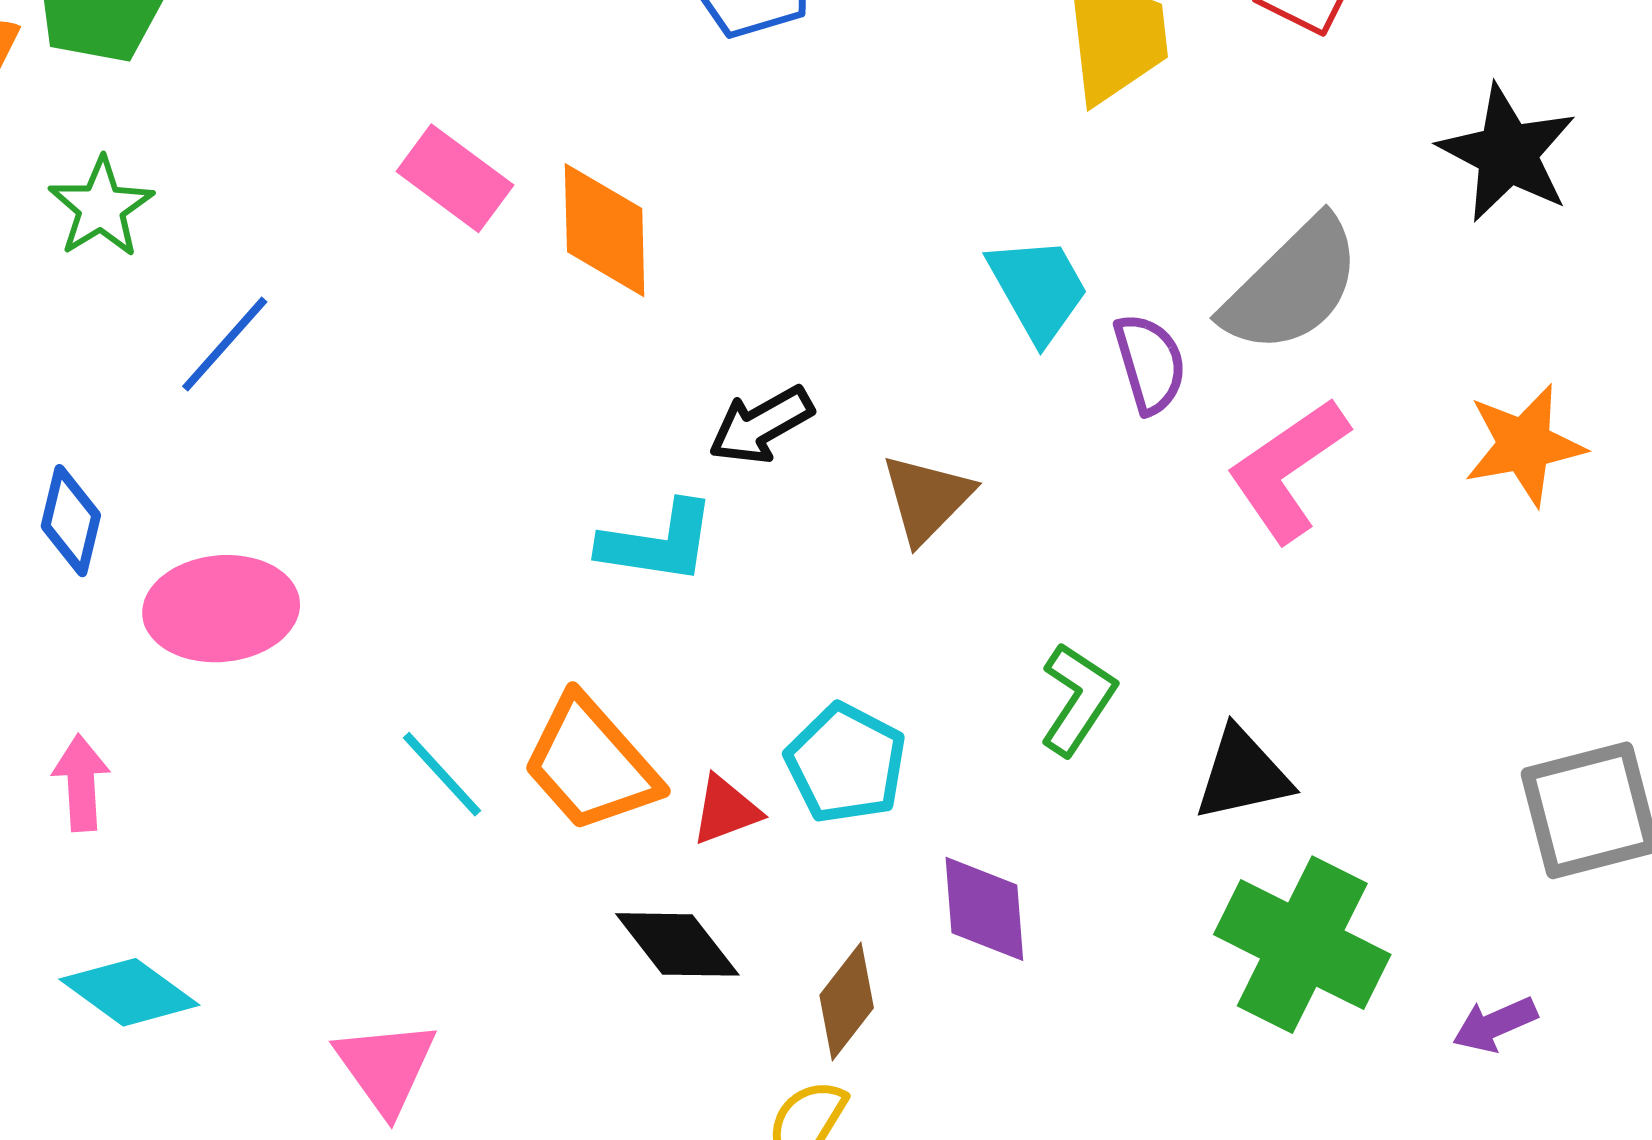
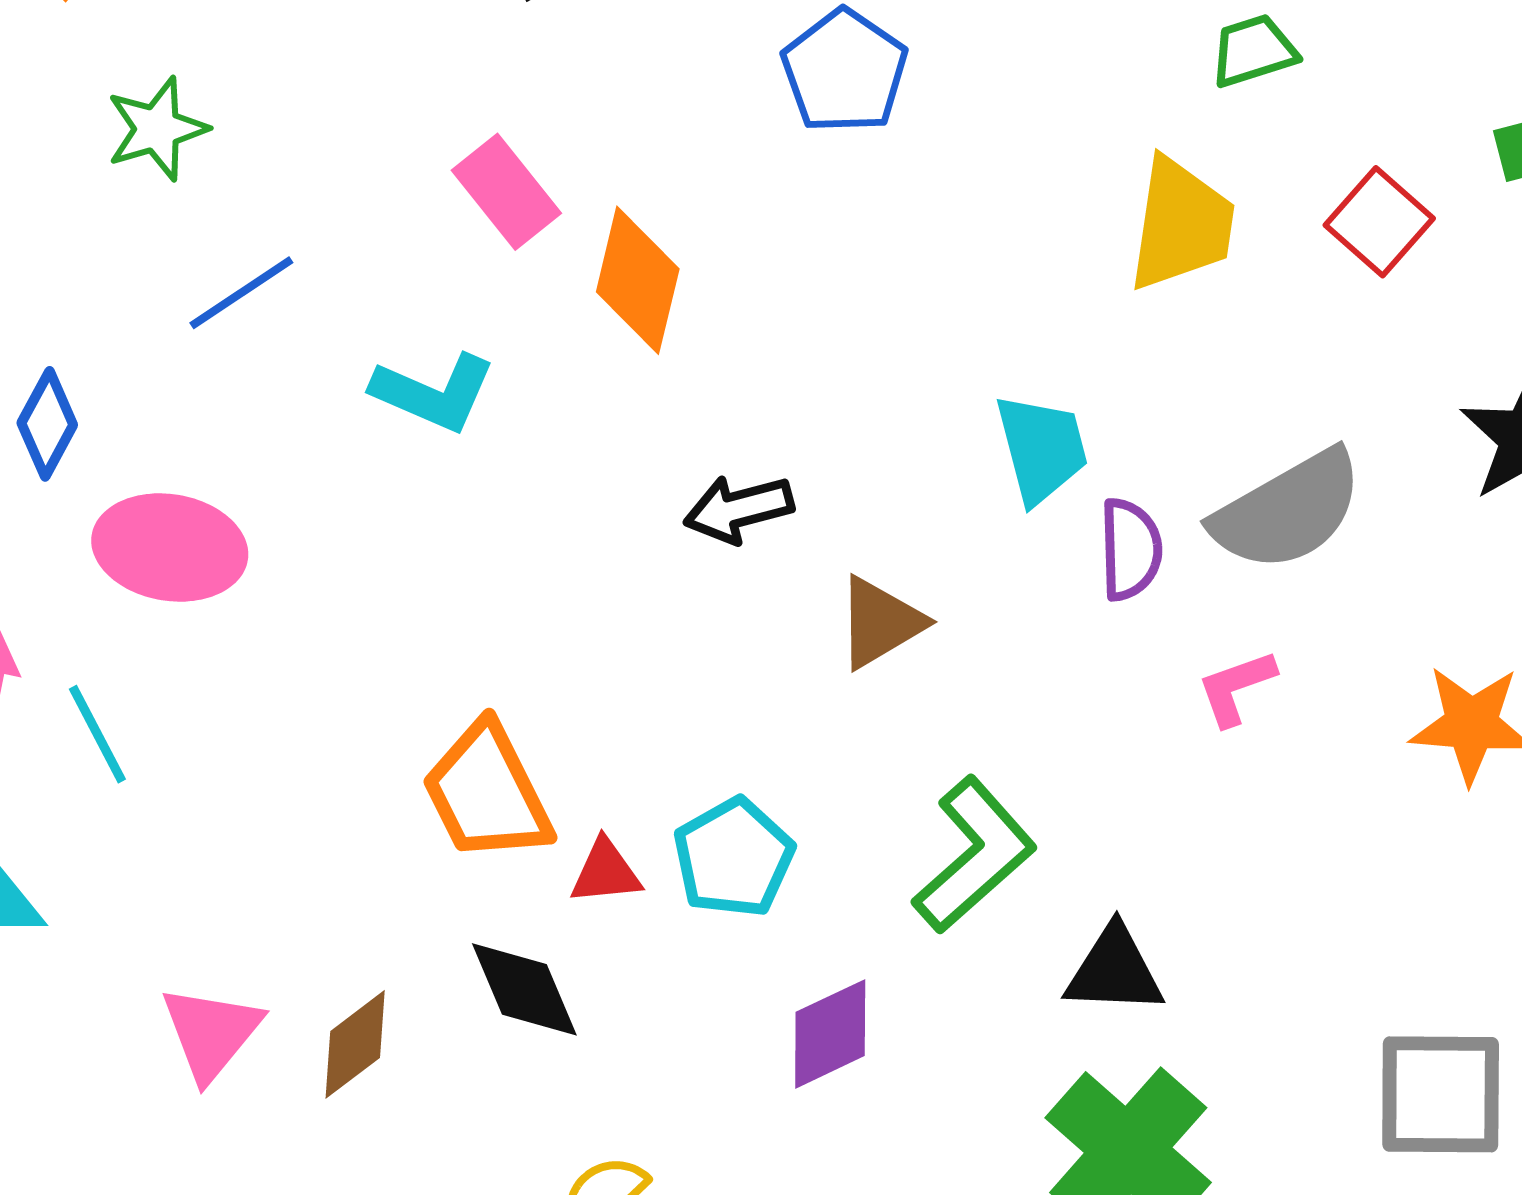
pink L-shape: (1288, 470) -> (1236, 688), size x0.6
cyan L-shape: (658, 542) -> (434, 393), moved
green L-shape: (1078, 699) -> (974, 855), size x1.4
cyan line: (442, 774) -> (97, 734), moved
purple diamond: (984, 909) -> (830, 1034), turned 54
brown diamond: (847, 1001) -> (355, 1044), moved

